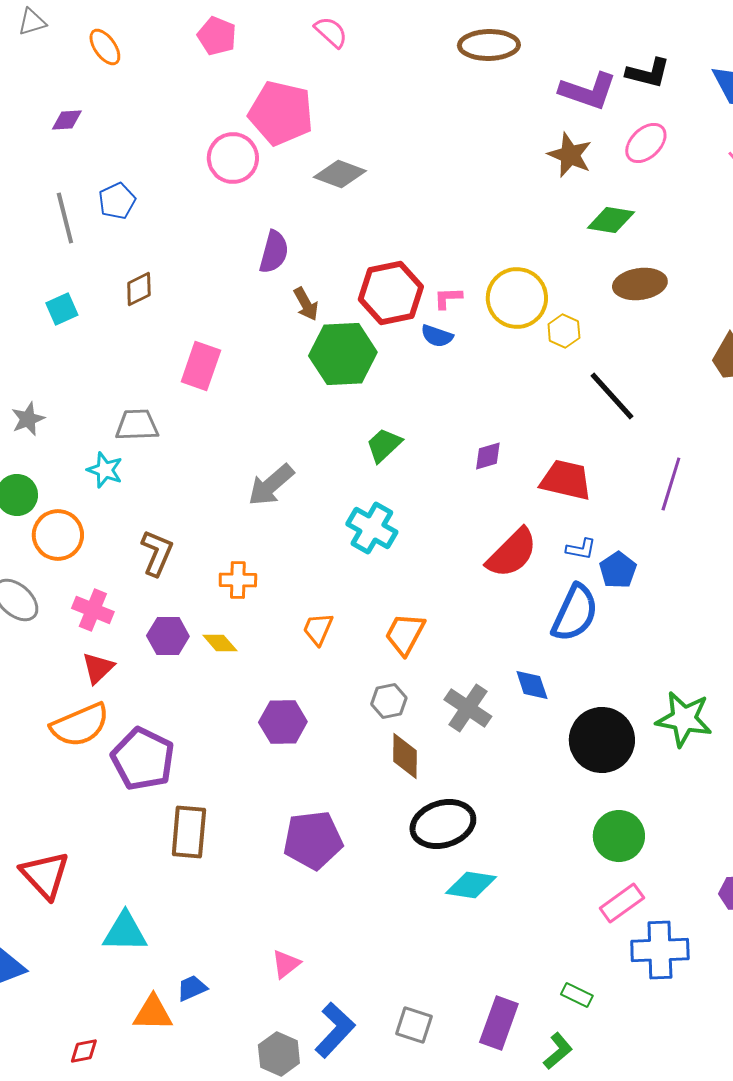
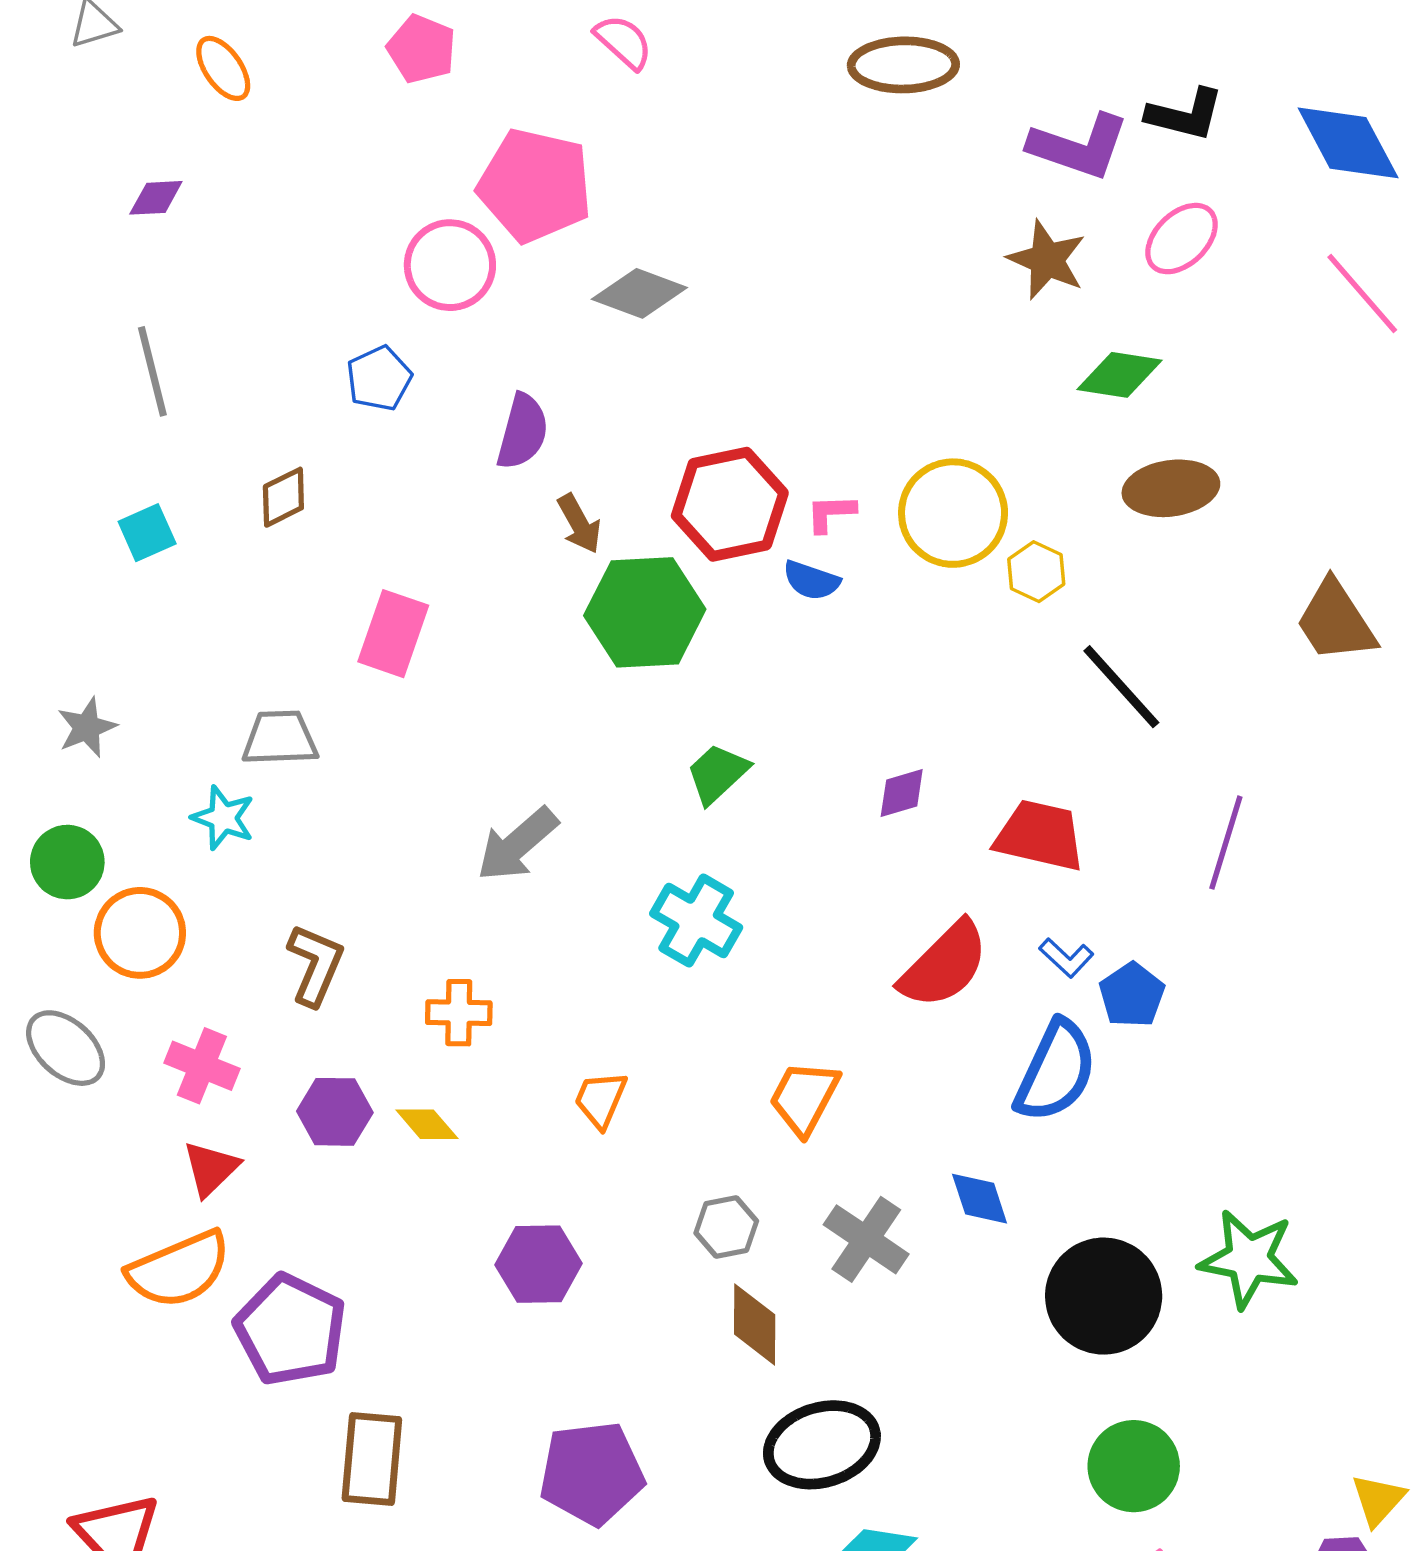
blue pentagon: (117, 201) -> (379, 378), moved
blue L-shape: (581, 549) -> (1066, 958), turned 32
orange trapezoid: (405, 634) -> (804, 1098), moved

